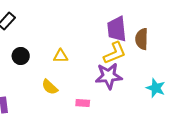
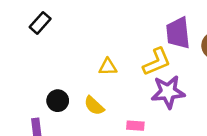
yellow L-shape: (115, 53) -> (157, 62), moved
black circle: (21, 56) -> (58, 101), moved

